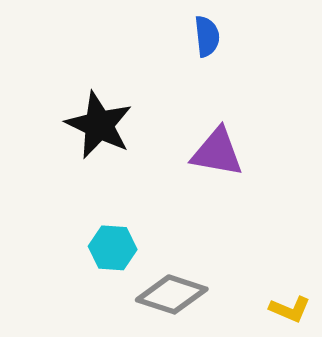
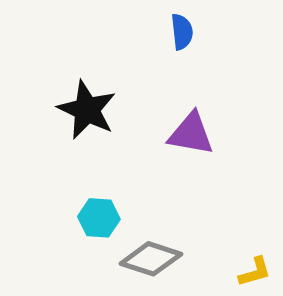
yellow L-shape: (290, 309) -> (255, 272), turned -39

